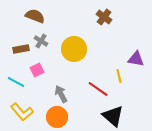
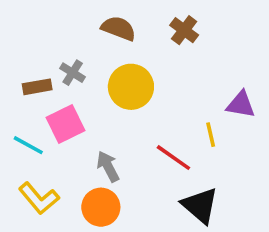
brown semicircle: (35, 16) -> (119, 28), moved
pink square: (37, 70) -> (65, 124), size x1.5

